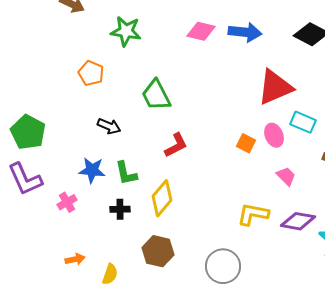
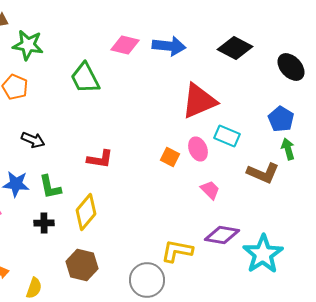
green star: (126, 31) -> (28, 45), moved
green trapezoid: (156, 95) -> (85, 78), moved
red L-shape: (176, 145) -> (100, 159), turned 36
yellow L-shape: (253, 214) -> (177, 251), moved

